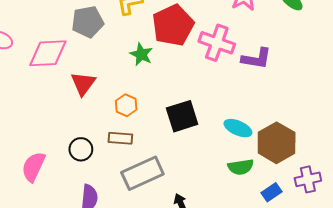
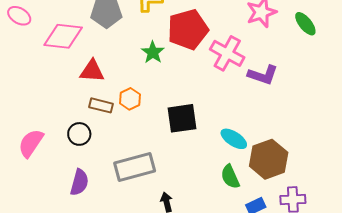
red triangle: (83, 84) -> (92, 71), turned 48
brown rectangle: (120, 138) -> (101, 105), moved
green semicircle: (241, 167) -> (230, 177), turned 65

